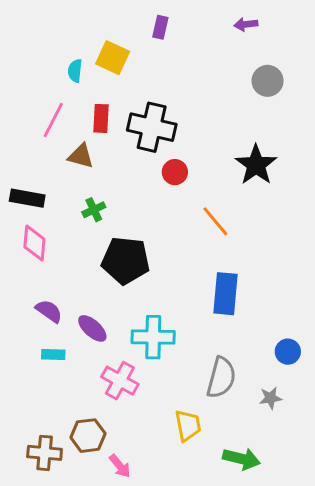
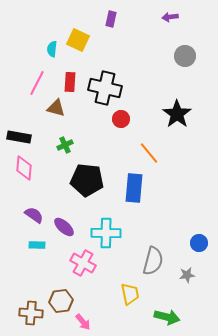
blue rectangle: (226, 294) -> (134, 188), moved

